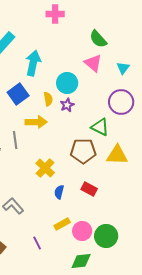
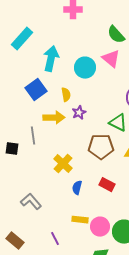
cyan circle: (67, 83) -> (85, 68), moved
purple star: (67, 105) -> (79, 113), moved
yellow rectangle: (62, 224) -> (80, 220), turned 35

